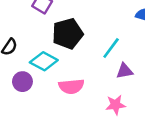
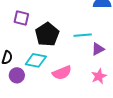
cyan line: (111, 48) -> (83, 35), turned 66
purple circle: (22, 82) -> (17, 75), moved

